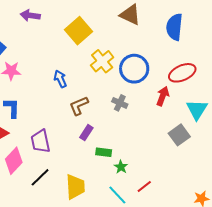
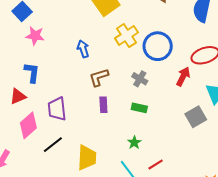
purple rectangle: (86, 133) -> (103, 105), turned -42
green rectangle: (104, 152) -> (139, 108), moved

